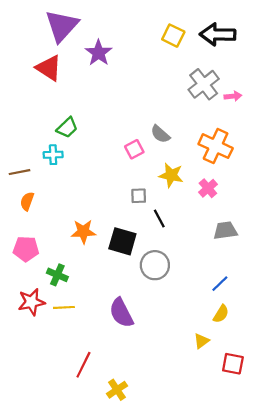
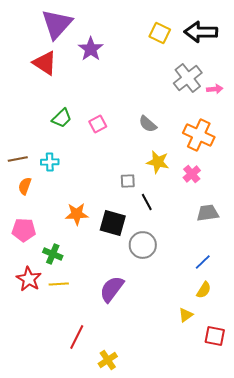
pink square: (134, 149) -> (98, 124), moved
cyan cross: (53, 155) -> (50, 162), moved
red star: (31, 302) -> (29, 279), turned -30
purple semicircle: (121, 313) -> (112, 289), turned 64

